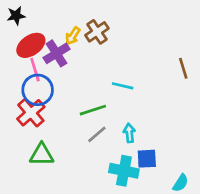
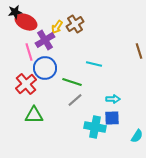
red ellipse: (31, 45) -> (26, 22), moved, turned 60
blue circle: (38, 90) -> (45, 68), moved
green line: (93, 110) -> (72, 82), turned 36
cyan arrow: (129, 133) -> (113, 99), moved, turned 96

